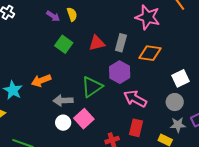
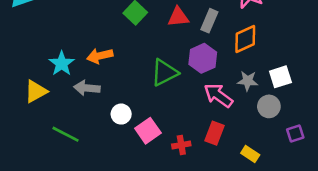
orange diamond: (150, 53) -> (245, 39), turned -40
gray arrow: (63, 101) -> (87, 88), moved
pink square: (84, 119) -> (148, 131), moved
gray star: (178, 125) -> (248, 81), moved

